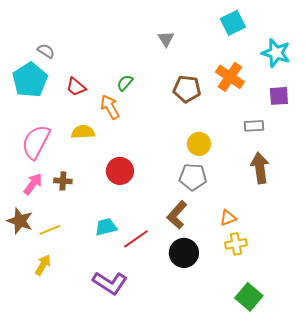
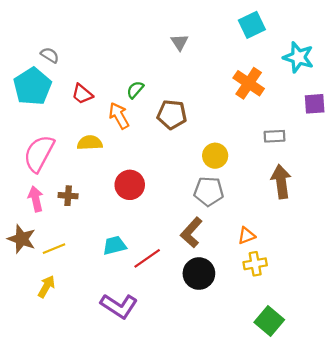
brown pentagon: (187, 89) -> (172, 115), moved
purple square: (279, 96) -> (315, 104), moved
pink arrow: (33, 184) -> (36, 199), turned -50

